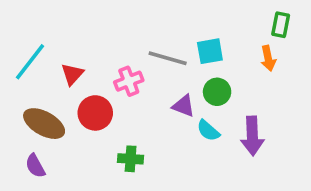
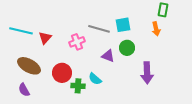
cyan line: (30, 62) -> (21, 31), turned 65
red circle: (95, 113) -> (62, 73), moved
cyan semicircle: (208, 131) -> (95, 79), moved

